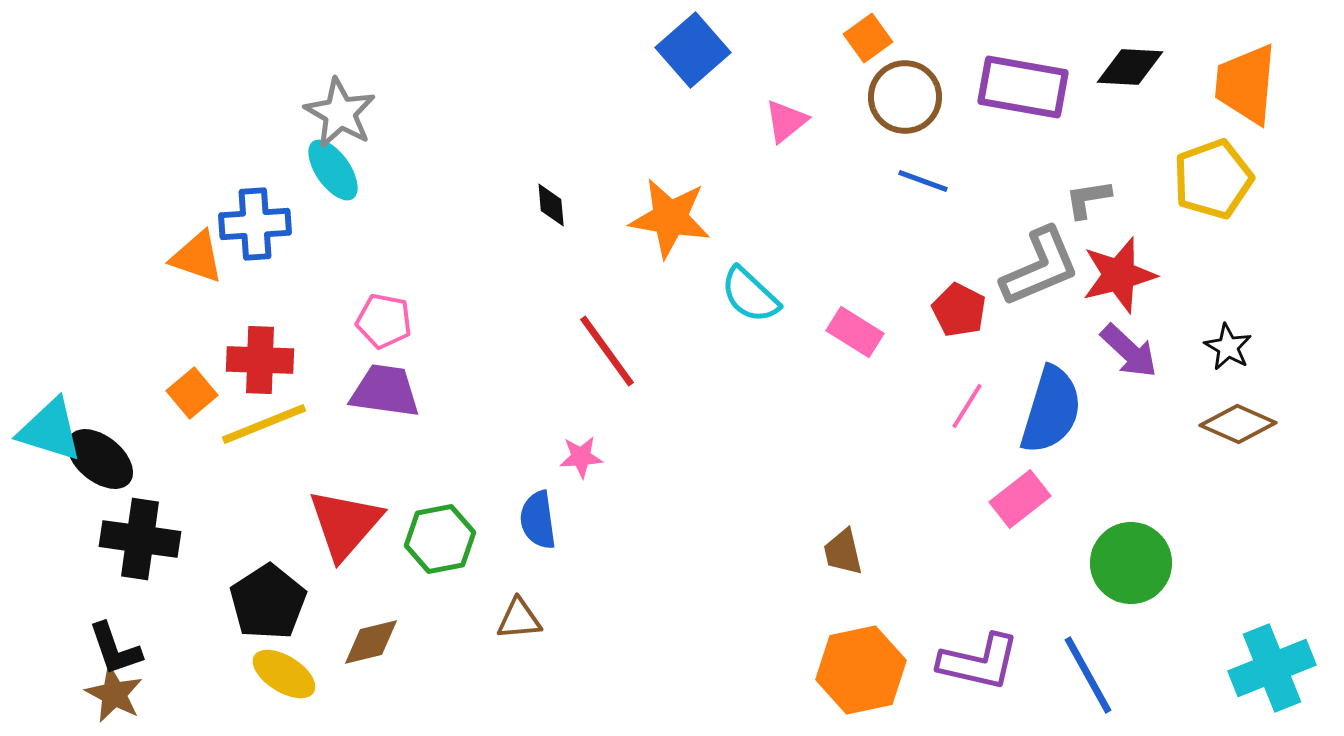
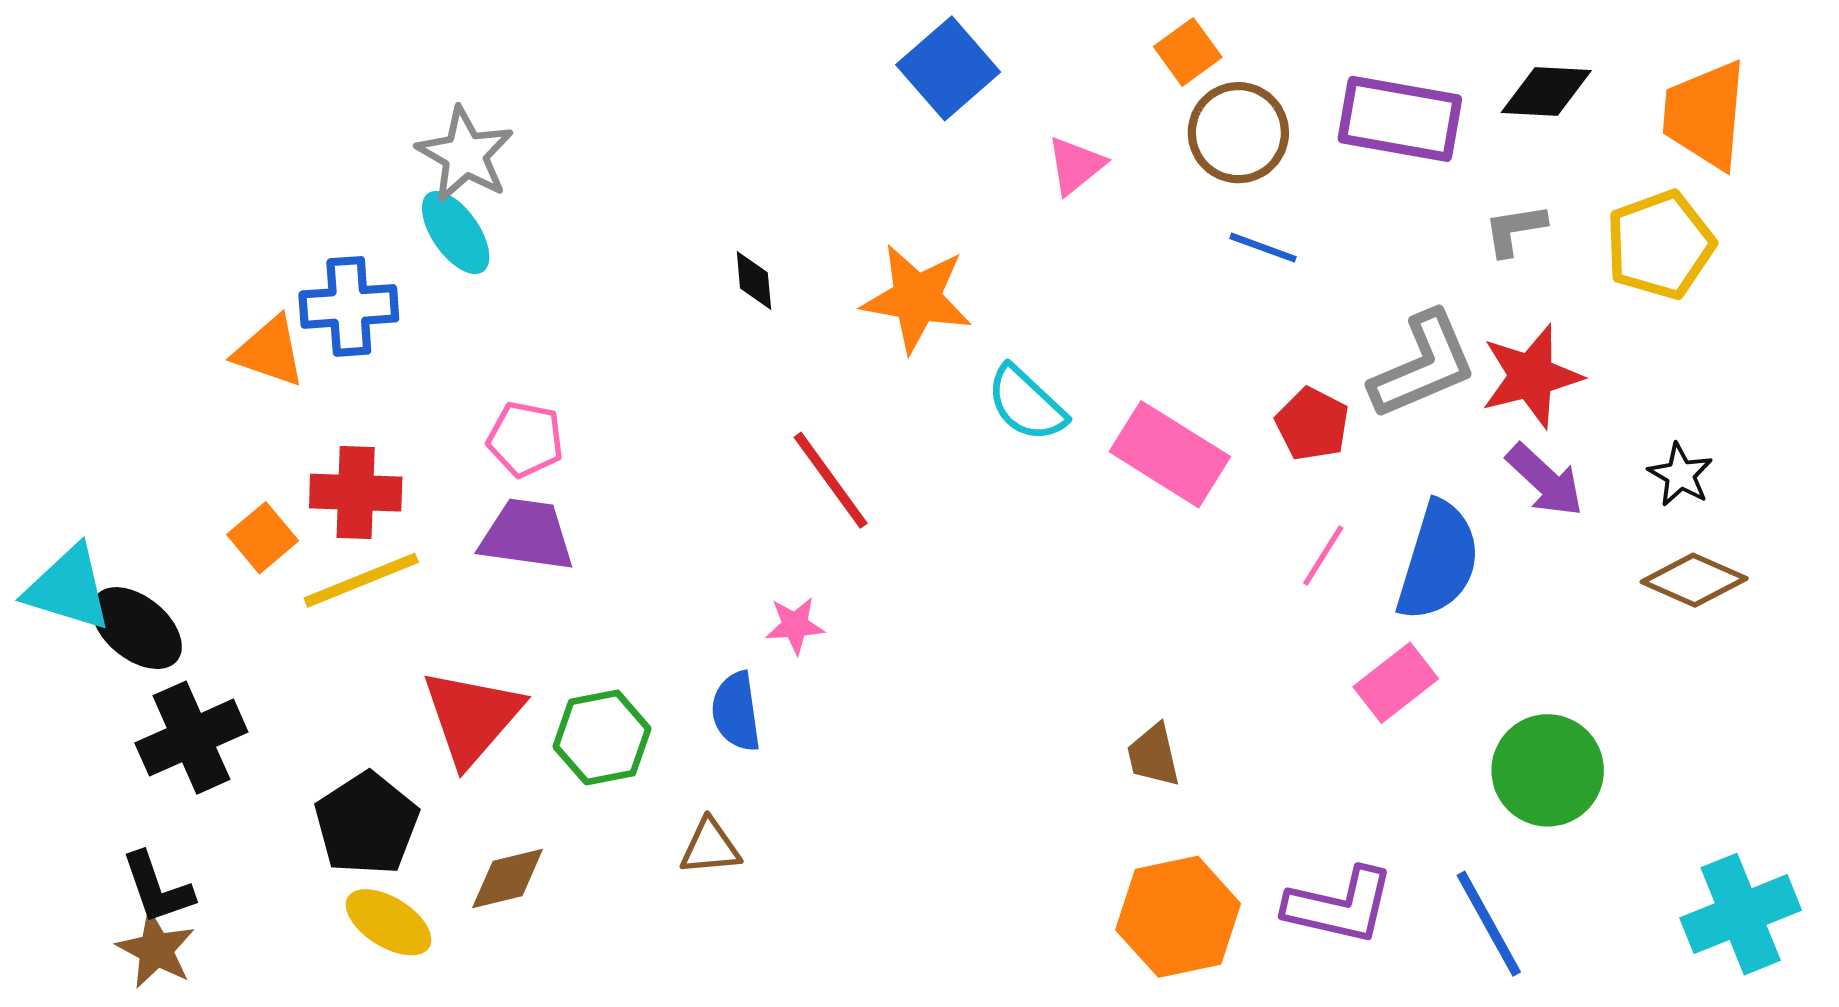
gray L-shape: (1088, 199) -> (1515, 230), moved
pink rectangle: (855, 332) -> (1170, 454), size x1.5
black cross: (140, 539) -> (191, 738), turned -32

